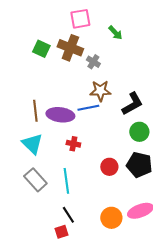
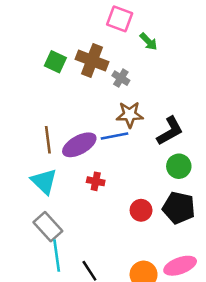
pink square: (80, 19) -> (120, 19), moved, turned 30
purple ellipse: (60, 115) -> (79, 145), turned -36
cyan line: (66, 181) -> (57, 256), moved

